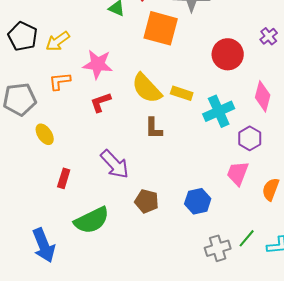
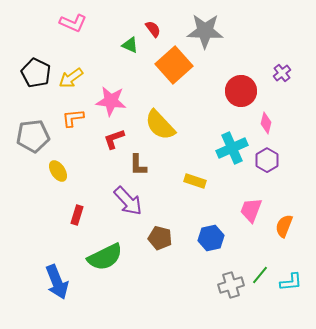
orange square: (161, 28) -> (174, 65), turned 33
yellow rectangle: (182, 93) -> (195, 181), moved
pink diamond: (263, 96) -> (266, 123), moved, size x0.7
brown L-shape: (154, 128) -> (138, 165), moved
purple hexagon: (250, 138) -> (267, 160), moved

